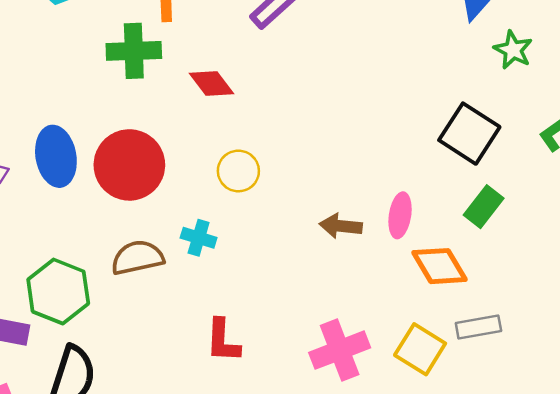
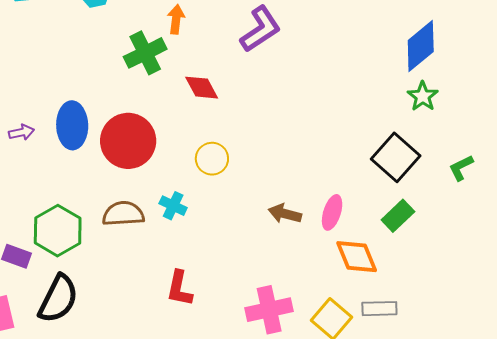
green star: (513, 50) -> (423, 96), moved
green cross: (134, 51) -> (145, 53), turned -33

